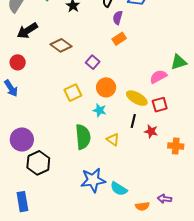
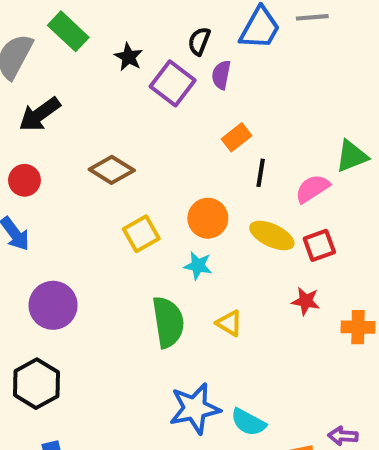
orange rectangle: (119, 39) -> (236, 137), moved
brown diamond: (61, 45) -> (112, 170), moved
purple square: (93, 62) -> (173, 83), moved, size x1.5
black line: (133, 121) -> (261, 173), moved
purple circle: (22, 140) -> (53, 305), moved
black hexagon: (38, 163) -> (36, 384), moved

